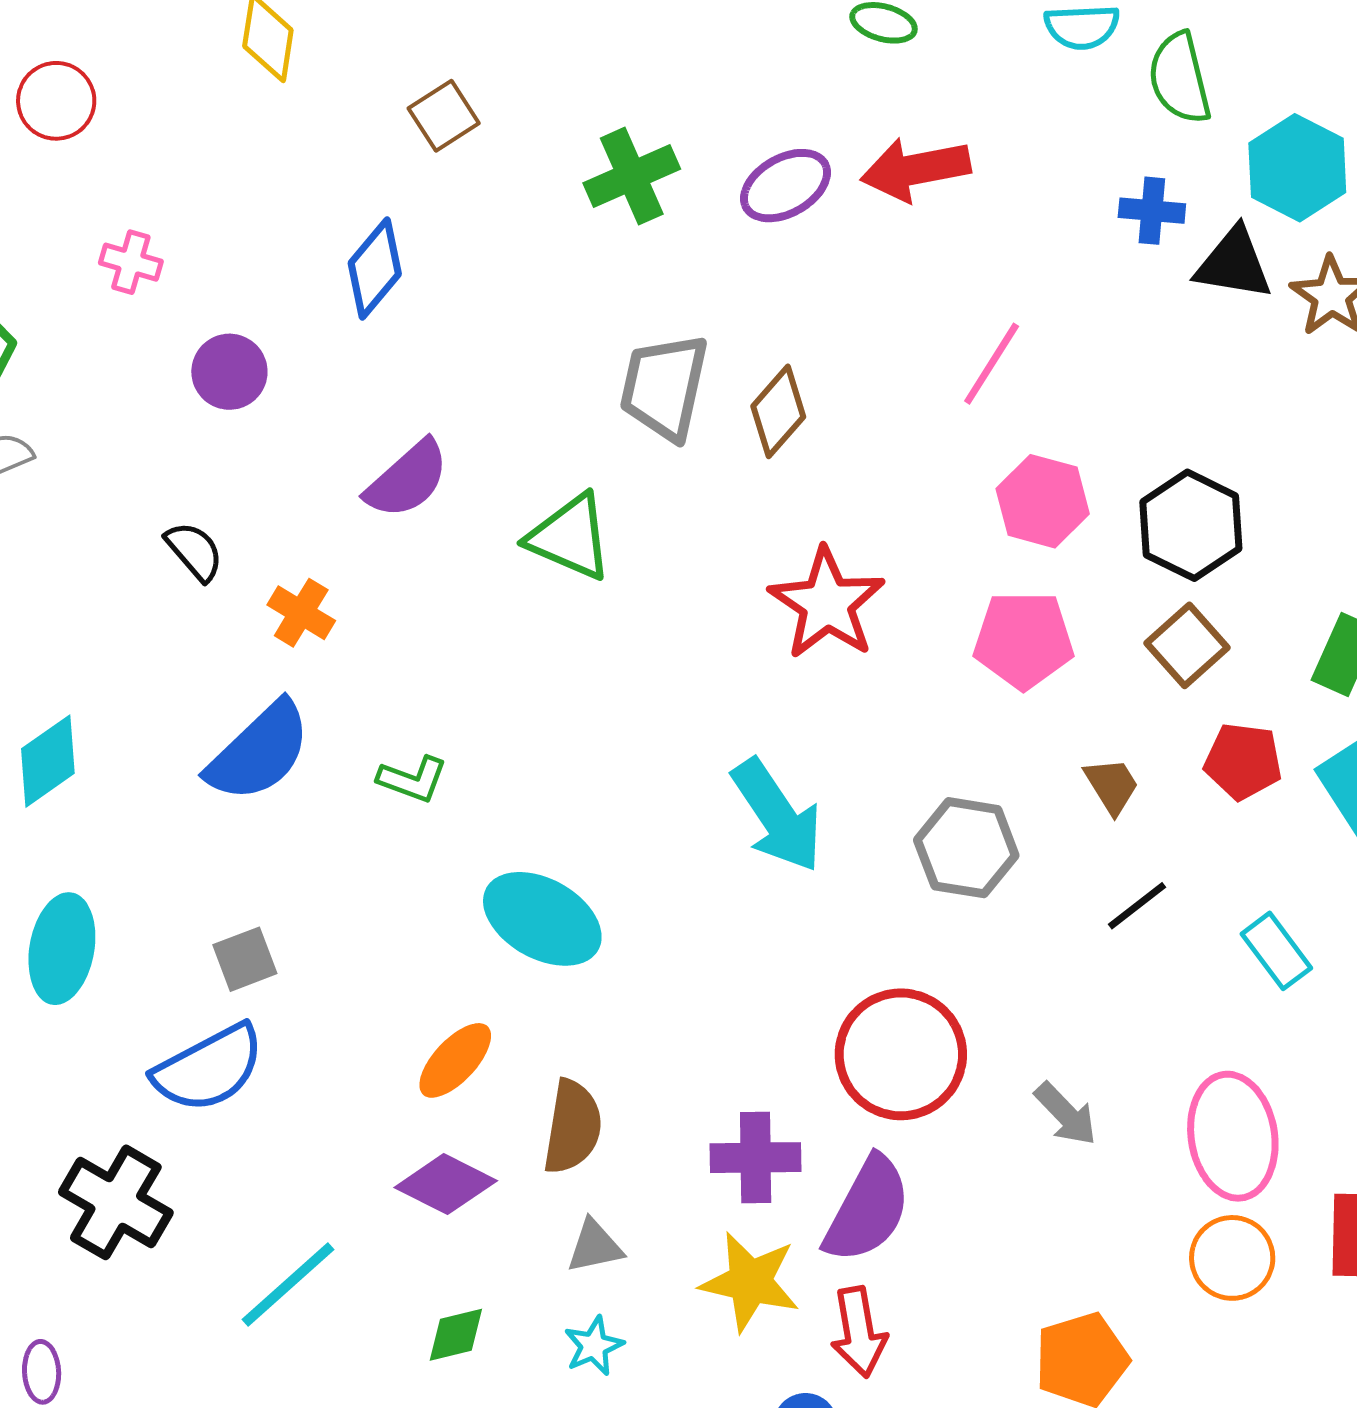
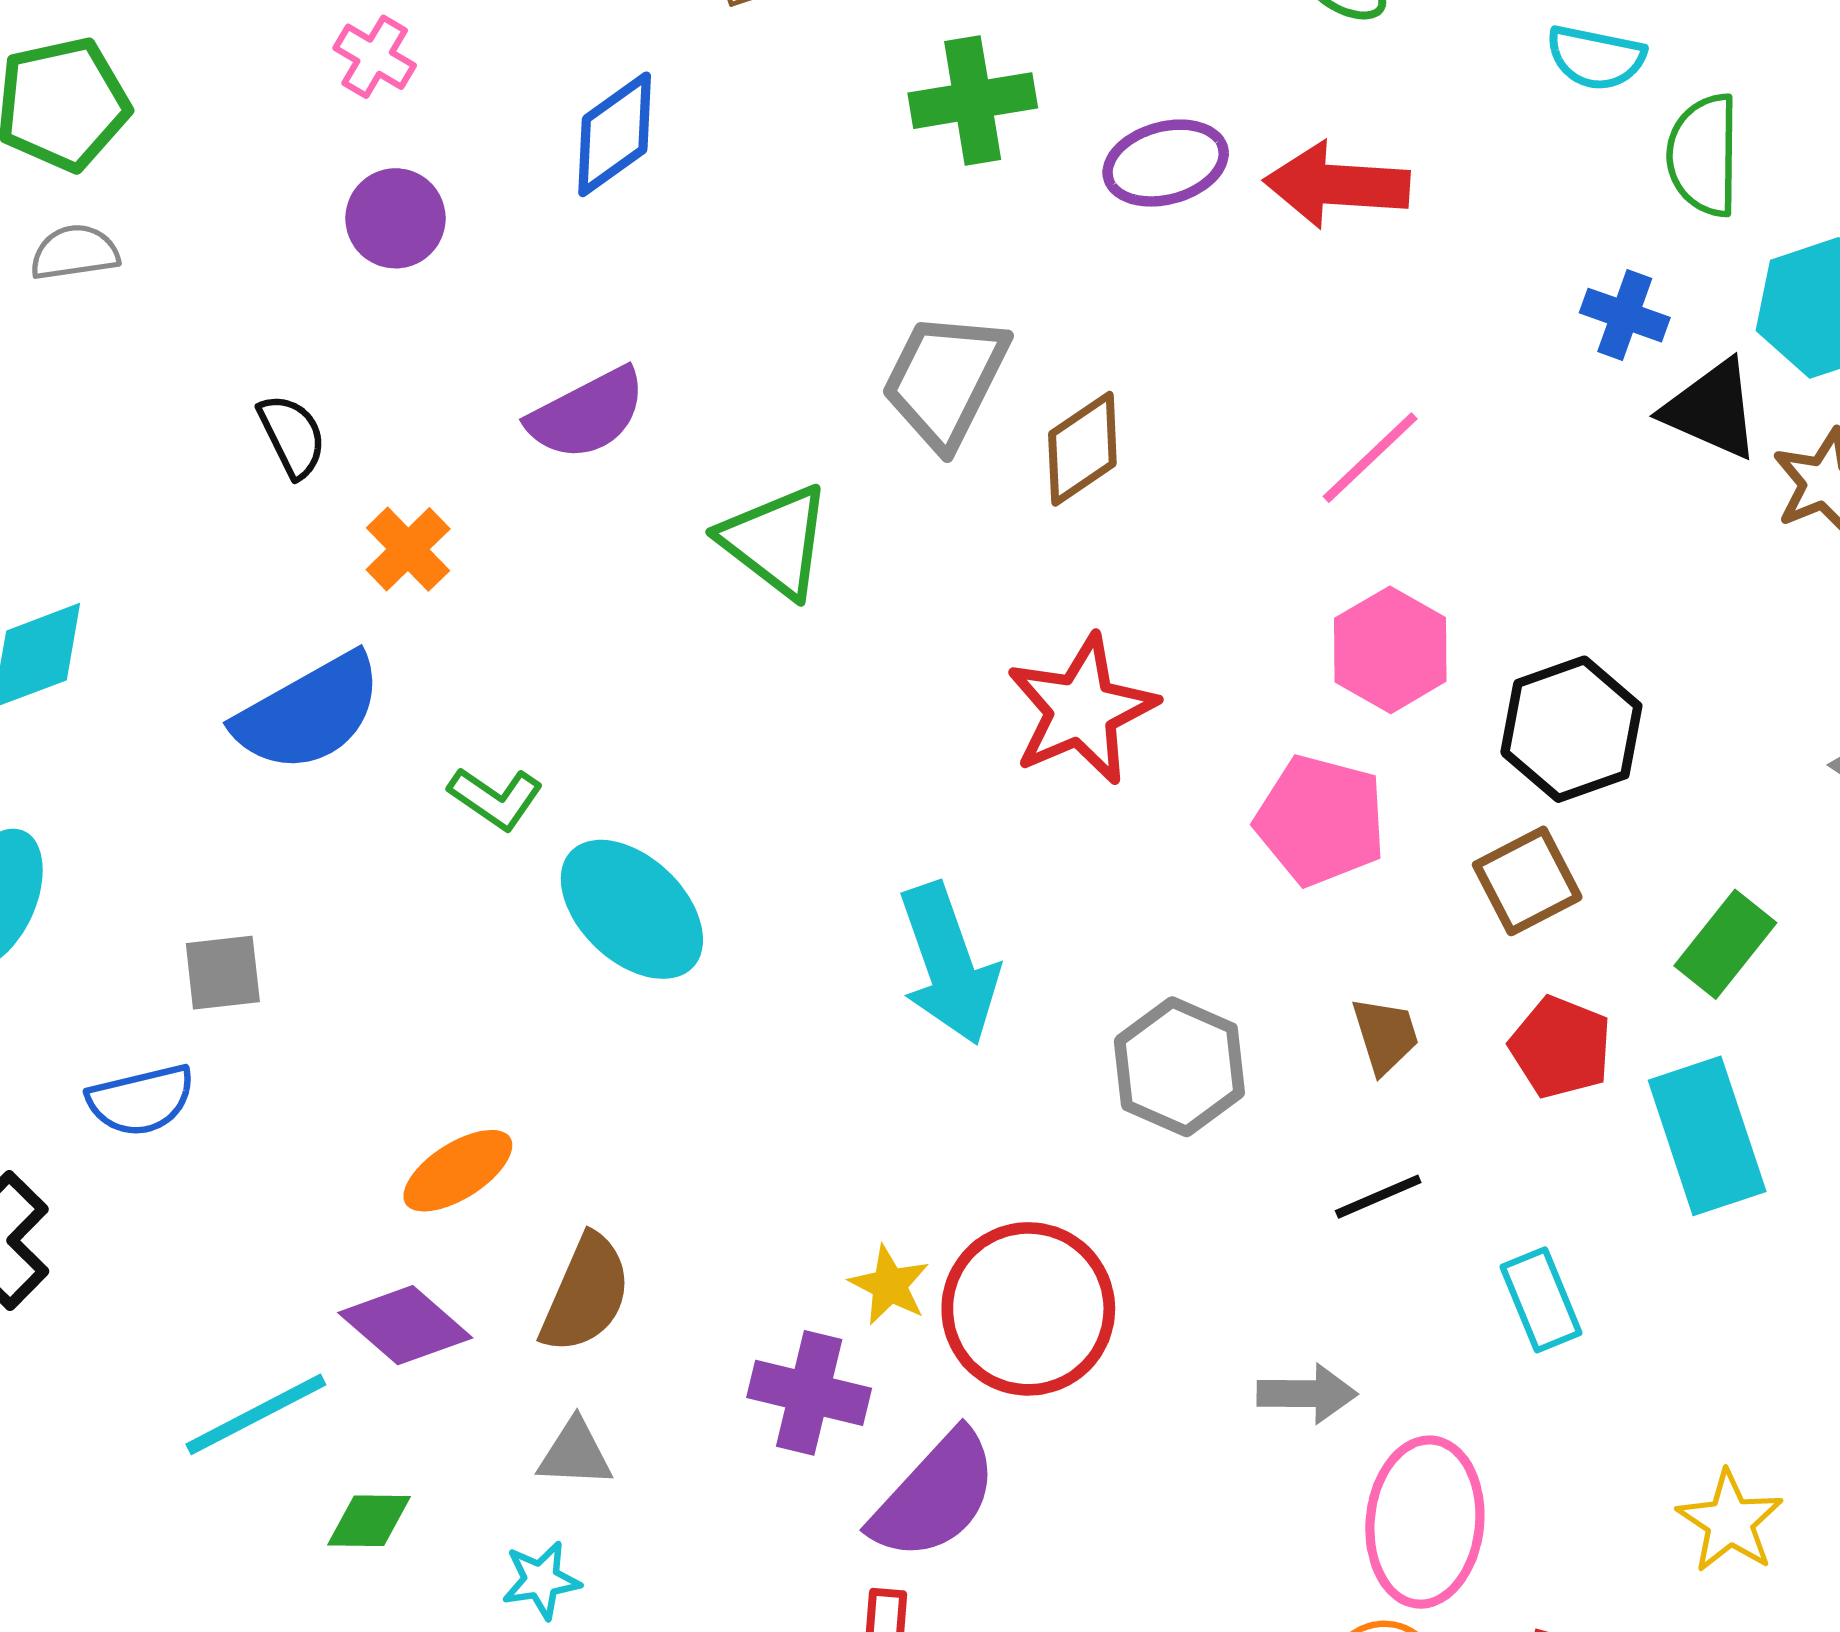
pink cross: (131, 262) -> (375, 57), moved
cyan ellipse: (542, 919) -> (632, 909), moved
blue semicircle: (209, 1068) -> (141, 1100), size x0.7
gray arrow: (1066, 1114) -> (1307, 1394), moved, turned -60
yellow star: (750, 1282) -> (889, 1285), moved, size x0.6
cyan line: (288, 1284) -> (256, 1414), moved

